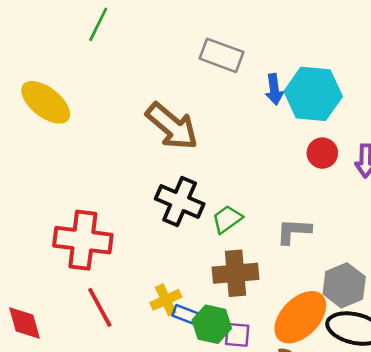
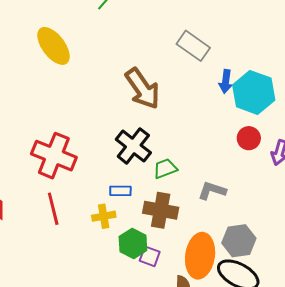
blue rectangle: (187, 315) -> (120, 191), moved, turned -35
orange ellipse: (300, 317) -> (200, 256), turned -51

